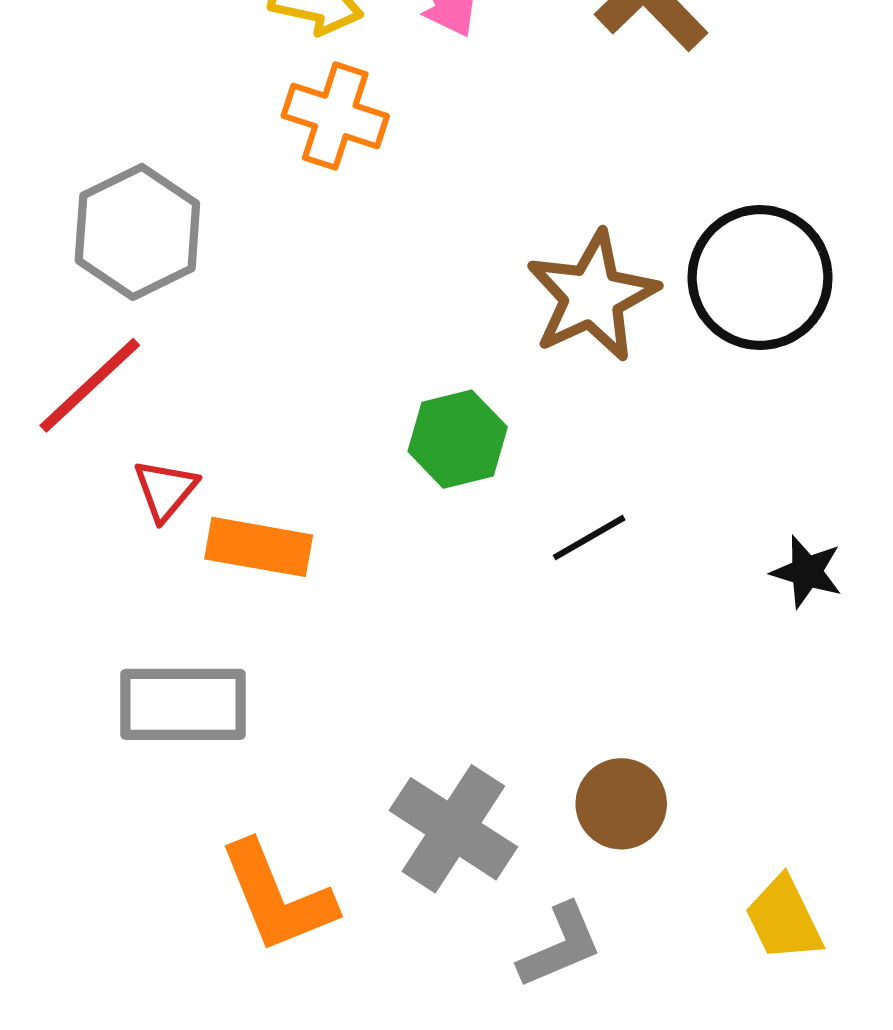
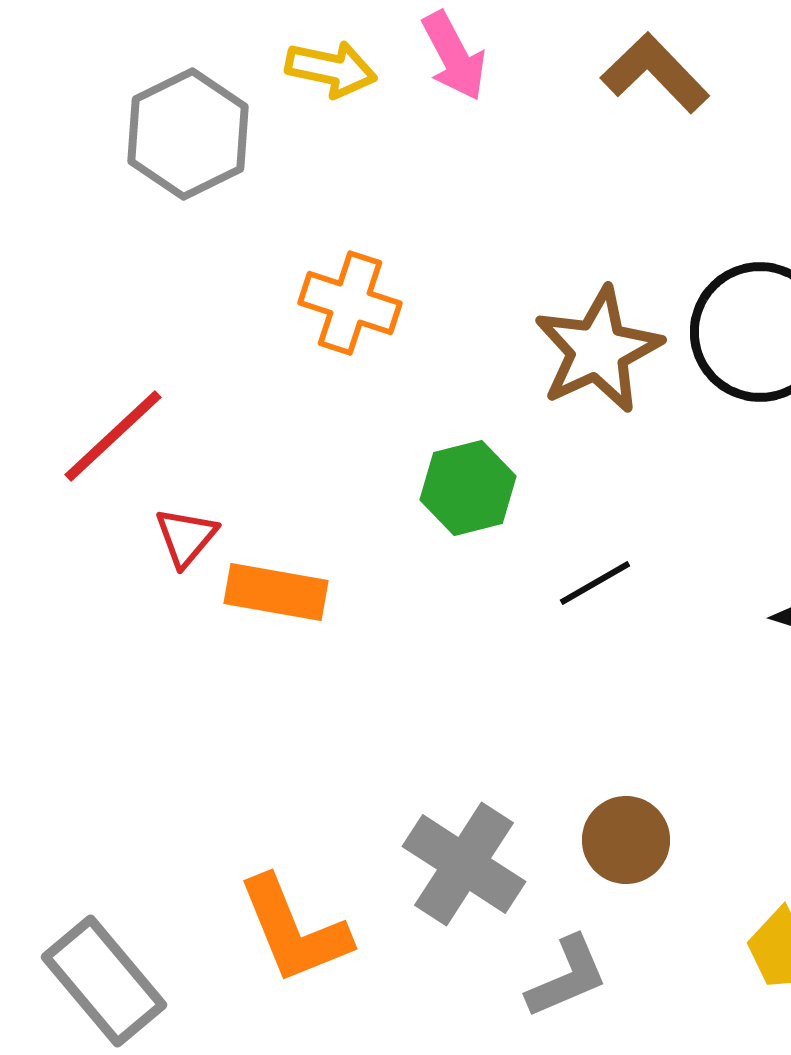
orange cross: (335, 116) -> (350, 303), moved
gray hexagon: (137, 232) -> (188, 134), moved
gray rectangle: (183, 704) -> (104, 981), moved, turned 50

